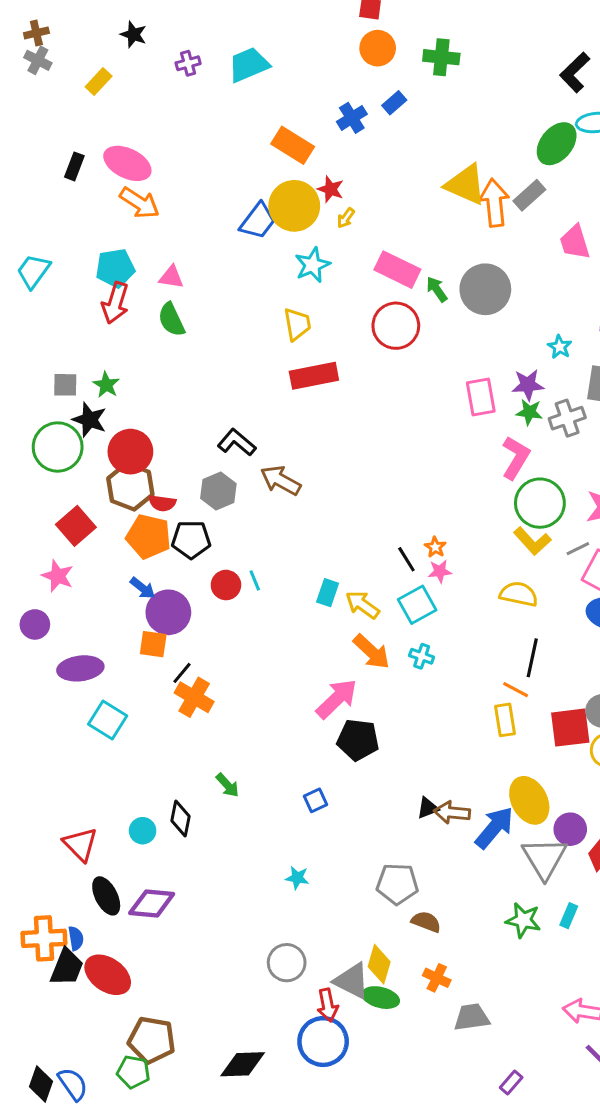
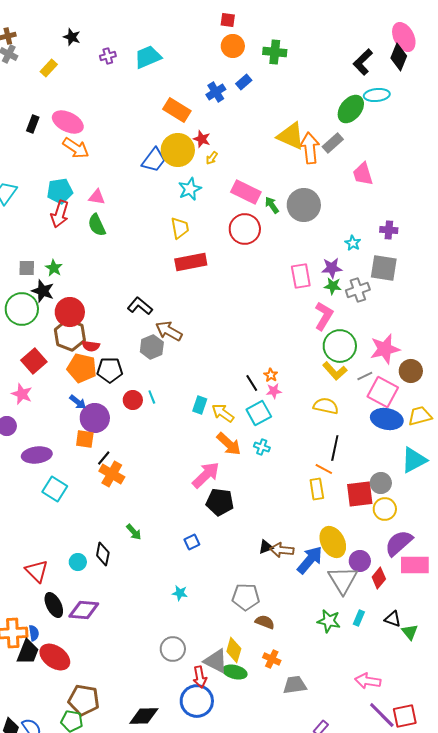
gray hexagon: (218, 491) -> (152, 347), moved

